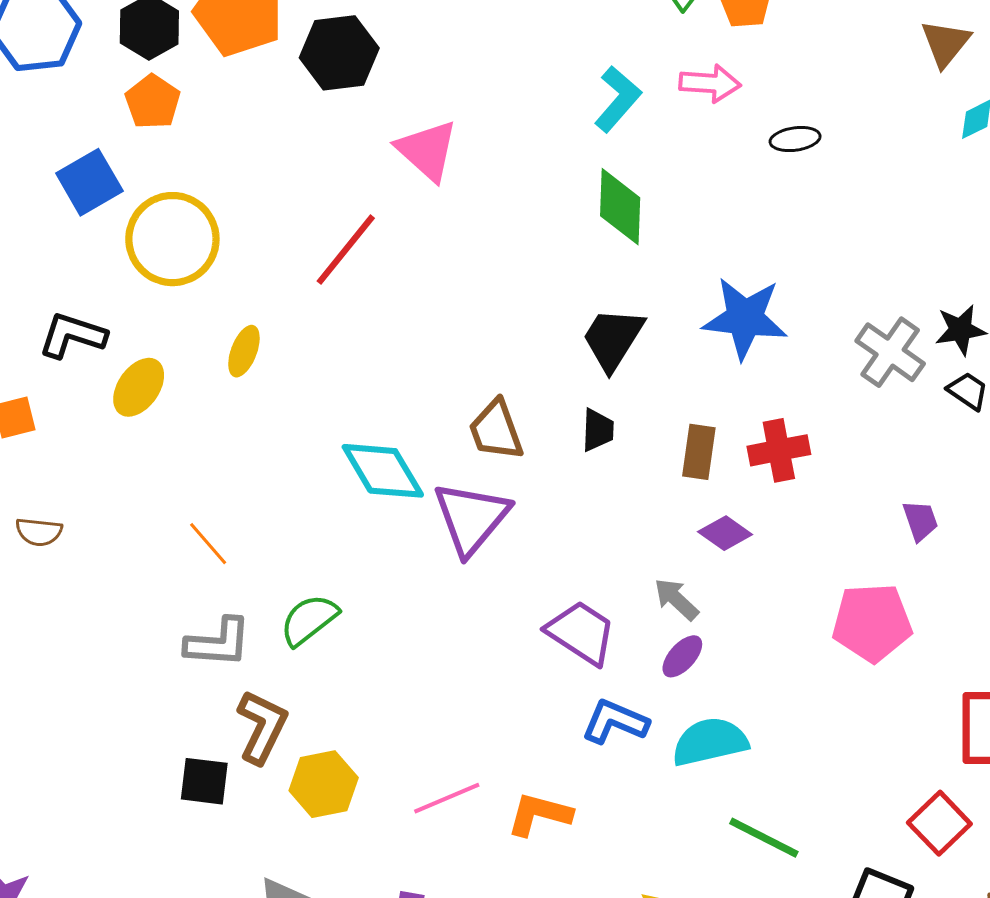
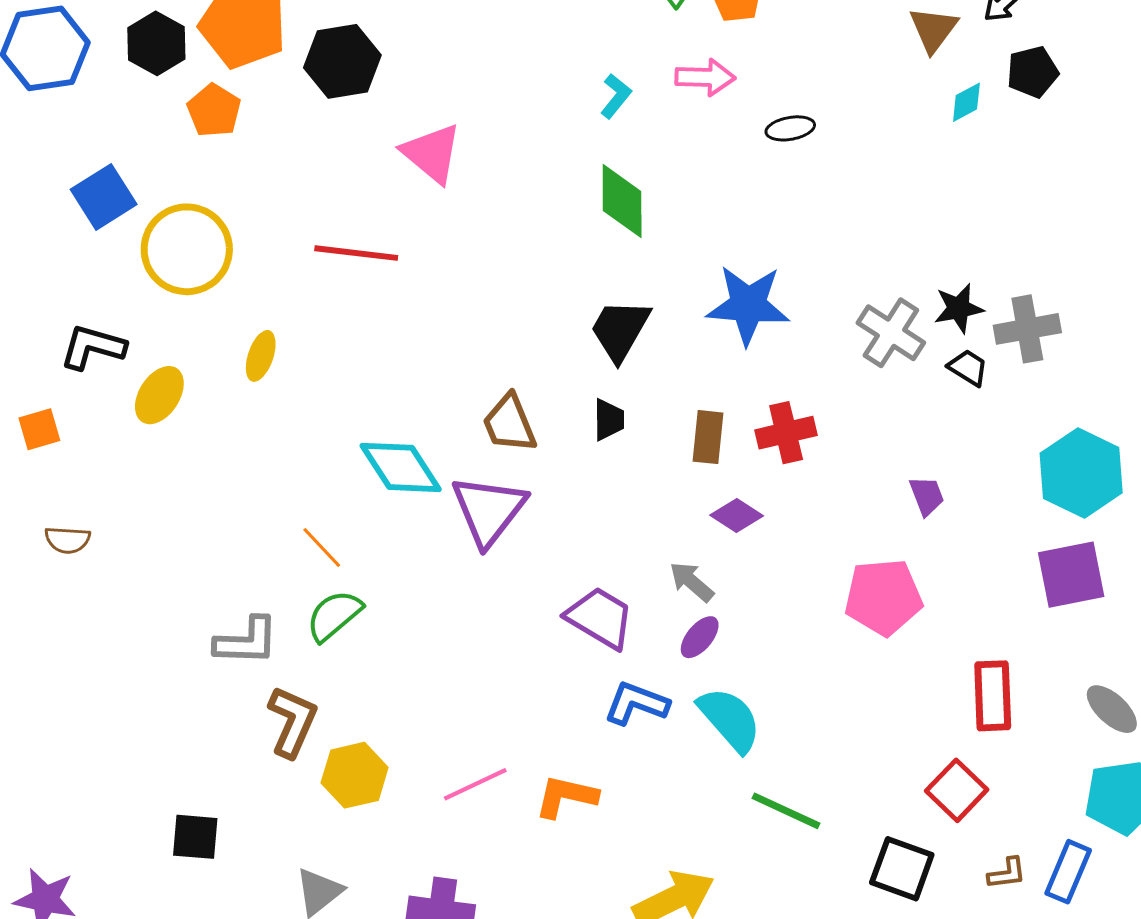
cyan L-shape: (618, 99) -> (616, 96), size x0.7
orange pentagon: (153, 102) -> (214, 111), moved
red line: (346, 250) -> (356, 253), turned 60
orange line: (208, 544) -> (322, 547), moved
cyan semicircle: (710, 742) -> (730, 719), turned 64
black square: (204, 781) -> (195, 837), moved

